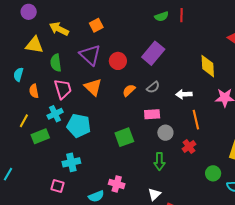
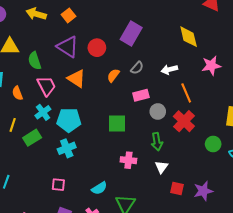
yellow arrow: (59, 29) -> (36, 14), moved
green square: (124, 137) -> (117, 124), turned 30
red cross: (189, 146) -> (184, 121), size x1.5
cyan cross: (71, 162) -> (67, 148), moved
pink cross: (117, 184) -> (128, 160), moved
white triangle: (154, 194) -> (161, 167), moved

